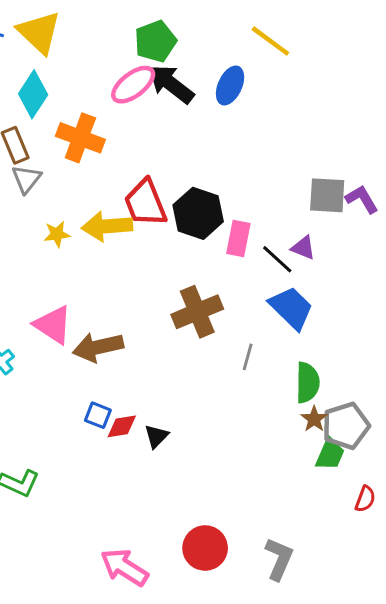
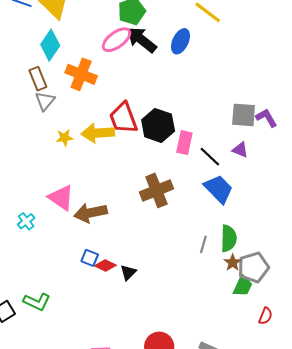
purple triangle: (303, 248) -> (240, 150), moved
gray line: (248, 357) -> (203, 244), moved
red diamond: (122, 426) -> (105, 265), turned 35

